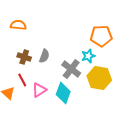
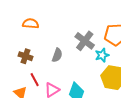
brown cross: (24, 57) -> (26, 56), moved
gray cross: (71, 69) -> (85, 41), moved

